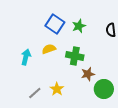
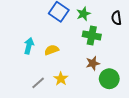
yellow semicircle: (49, 49) -> (52, 50), moved
green cross: (75, 56) -> (92, 35), moved

